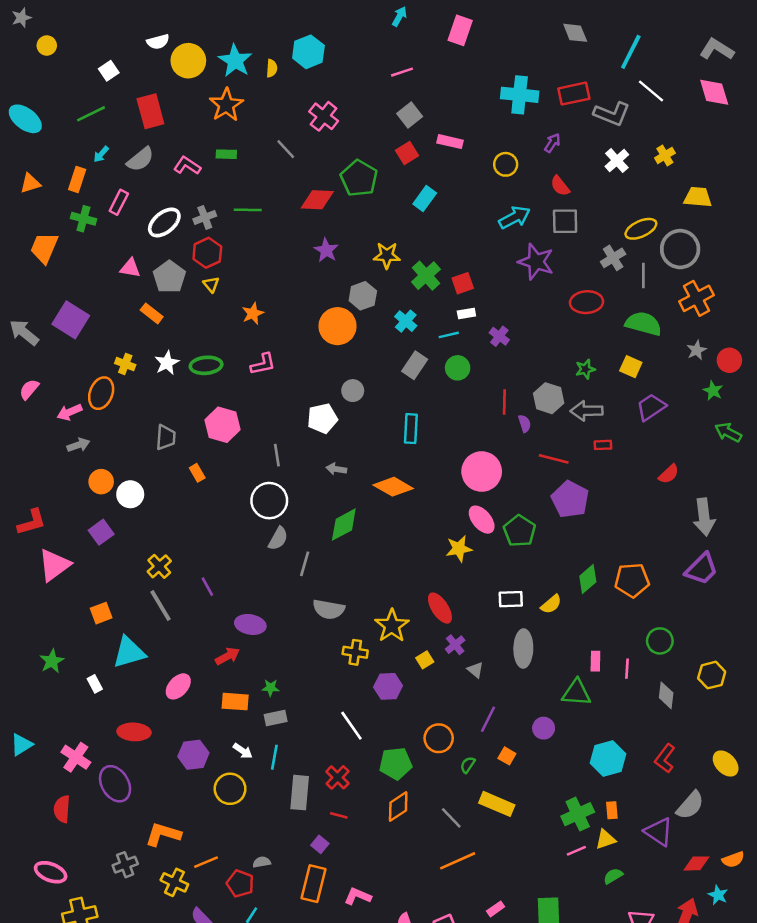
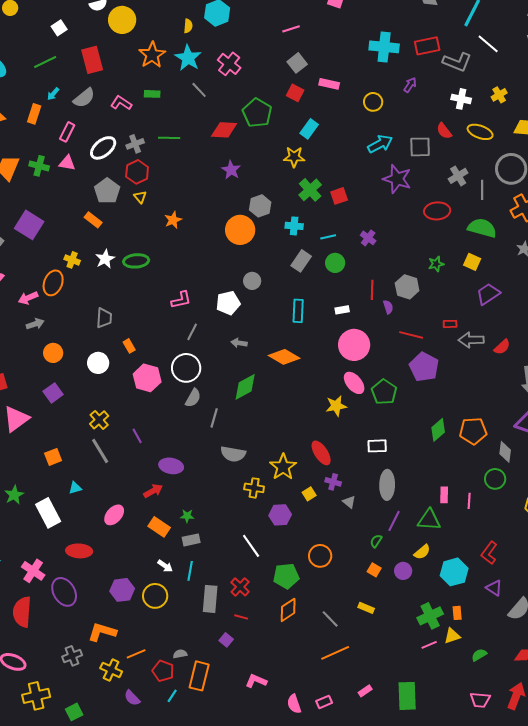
cyan star: (235, 61) -> (188, 58), moved
red square: (407, 153) -> (295, 93), turned -30
white cross: (617, 161) -> (461, 99), turned -36
red semicircle: (560, 186) -> (444, 131), moved
green cross: (83, 219) -> (39, 166), moved
yellow ellipse: (641, 229) -> (480, 132), moved, turned 45
yellow star: (387, 255) -> (294, 157), moved
pink triangle: (130, 268) -> (67, 163), moved
white rectangle: (466, 313) -> (342, 310), moved
cyan cross: (406, 321) -> (294, 226), turned -36
pink L-shape: (263, 364) -> (181, 300), moved
gray arrow: (587, 411) -> (471, 340), moved
pink hexagon: (222, 425) -> (147, 378), moved
gray line: (277, 455) -> (192, 332), turned 36
white circle: (130, 494) -> (98, 363), moved
yellow semicircle: (551, 604) -> (422, 552), moved
purple cross: (455, 645) -> (333, 482), turned -35
cyan triangle: (129, 652) -> (75, 488), size x0.5
white rectangle: (95, 684) -> (48, 513), size x2.0
gray diamond: (666, 695) -> (505, 452), moved
orange rectangle: (235, 702) -> (159, 527), turned 30
purple line: (488, 719) -> (394, 521), moved
purple circle: (544, 728) -> (403, 571), moved
purple hexagon: (193, 755) -> (122, 590), moved
red L-shape: (665, 758) -> (489, 553), moved
green semicircle: (468, 765) -> (376, 541), moved
yellow rectangle: (497, 804) -> (366, 608), size x0.6
red semicircle: (62, 809) -> (22, 612), size x1.4
purple triangle: (659, 832) -> (494, 588), moved, size x0.7
green semicircle: (613, 876) -> (479, 655), moved
orange rectangle: (313, 884) -> (199, 676), moved

